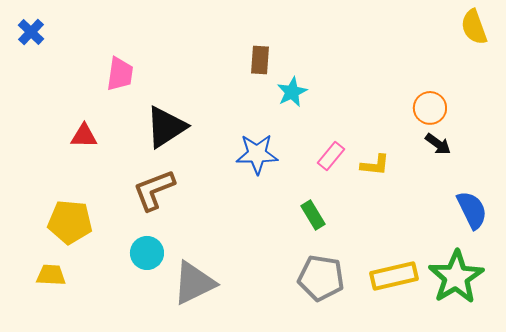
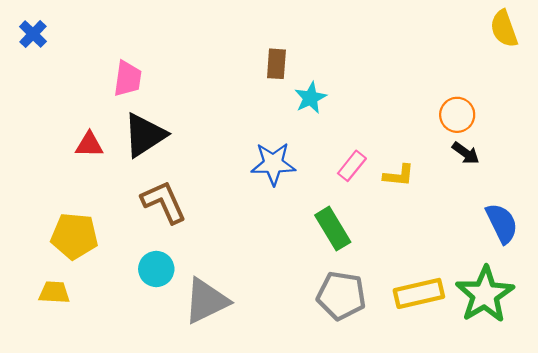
black triangle: (166, 127) -> (145, 135), moved
brown L-shape: (154, 190) -> (164, 202), turned 87
green rectangle: (313, 215) -> (333, 229), size x1.4

